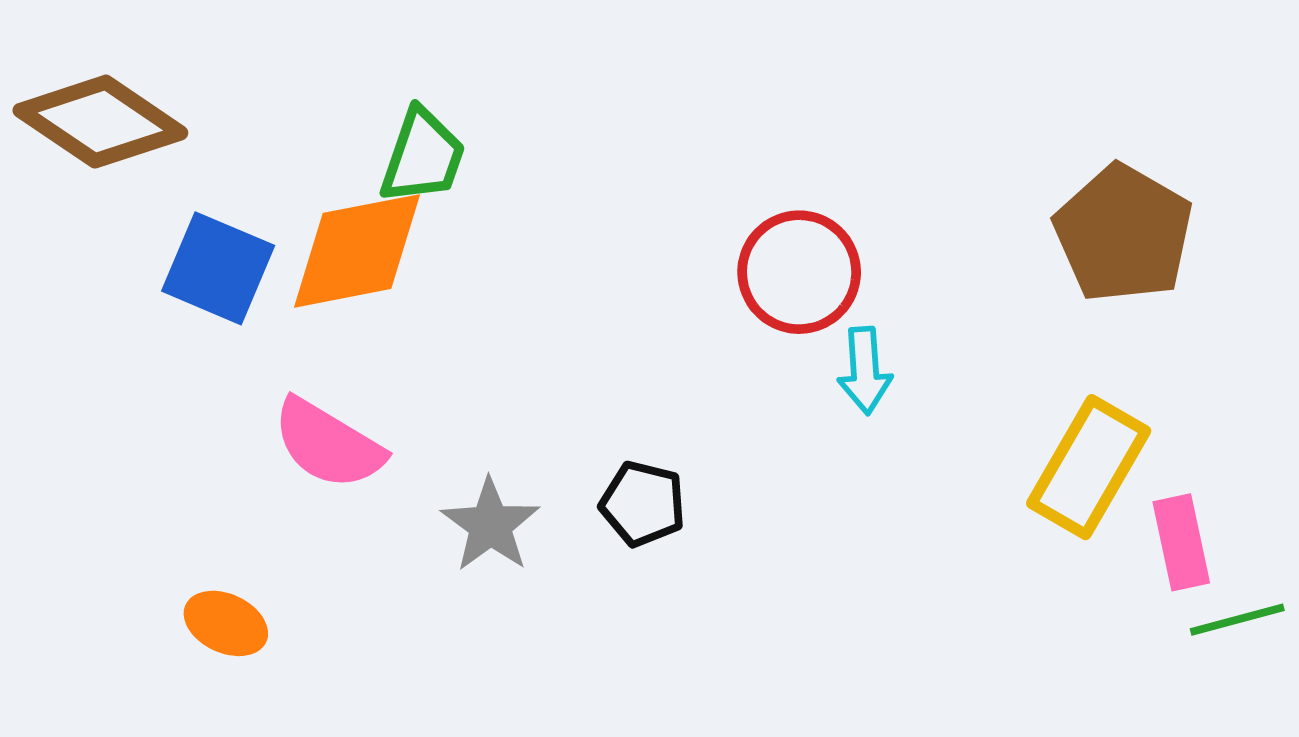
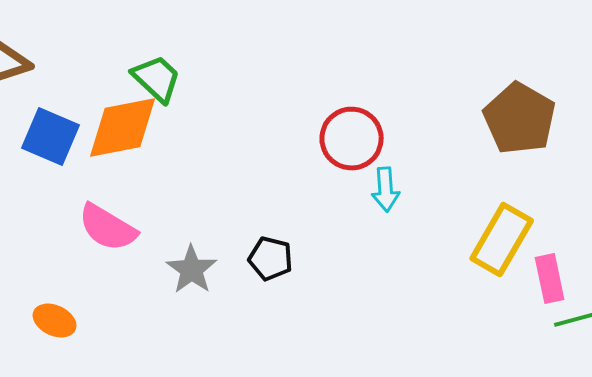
green trapezoid: (423, 156) -> (157, 79), turned -66

